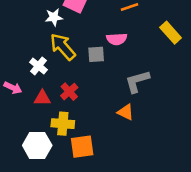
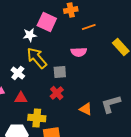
gray square: (96, 54) -> (60, 72), moved
gray L-shape: (137, 81) -> (111, 104), moved
red cross: (69, 92) -> (57, 93), moved

